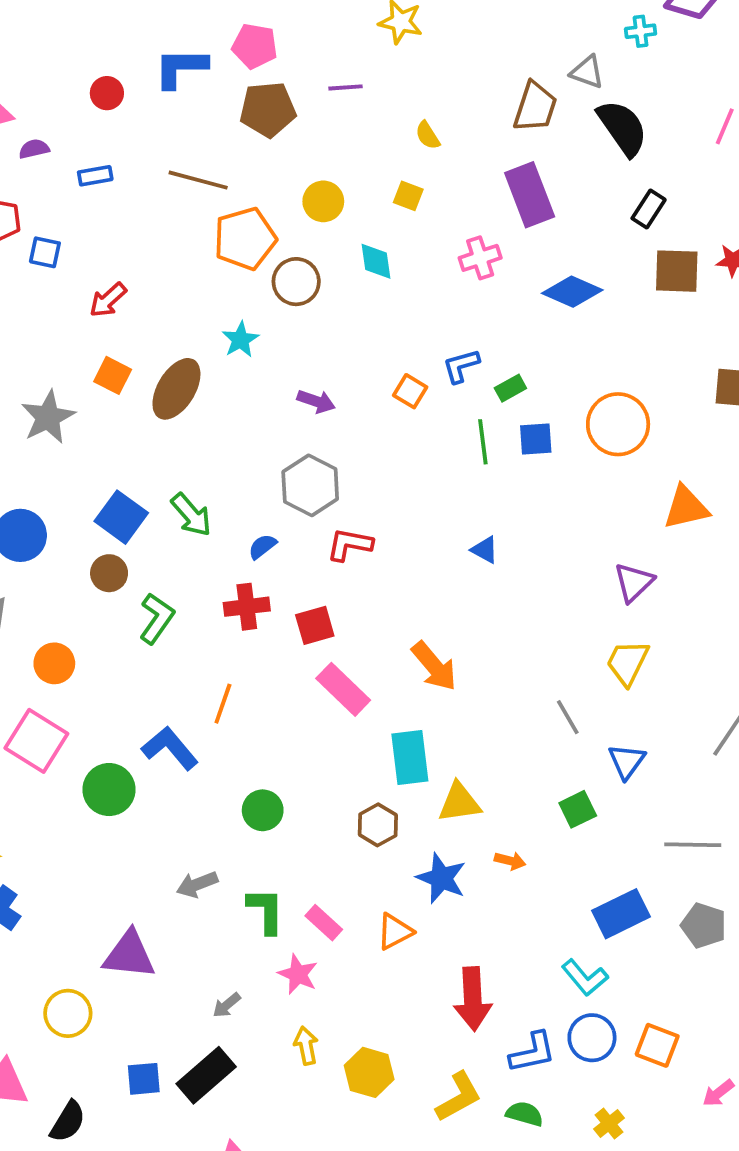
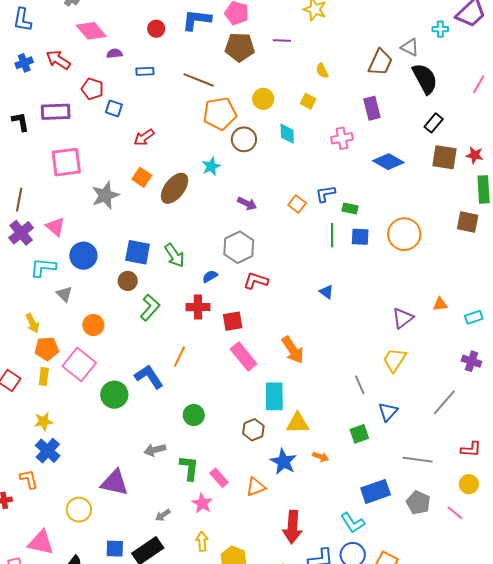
purple rectangle: (530, 195) -> (372, 108), size x0.7
green rectangle: (510, 388) -> (350, 209), turned 35
orange triangle: (686, 508) -> (440, 304), moved, size x0.6
blue square: (121, 517) -> (138, 252), turned -32

